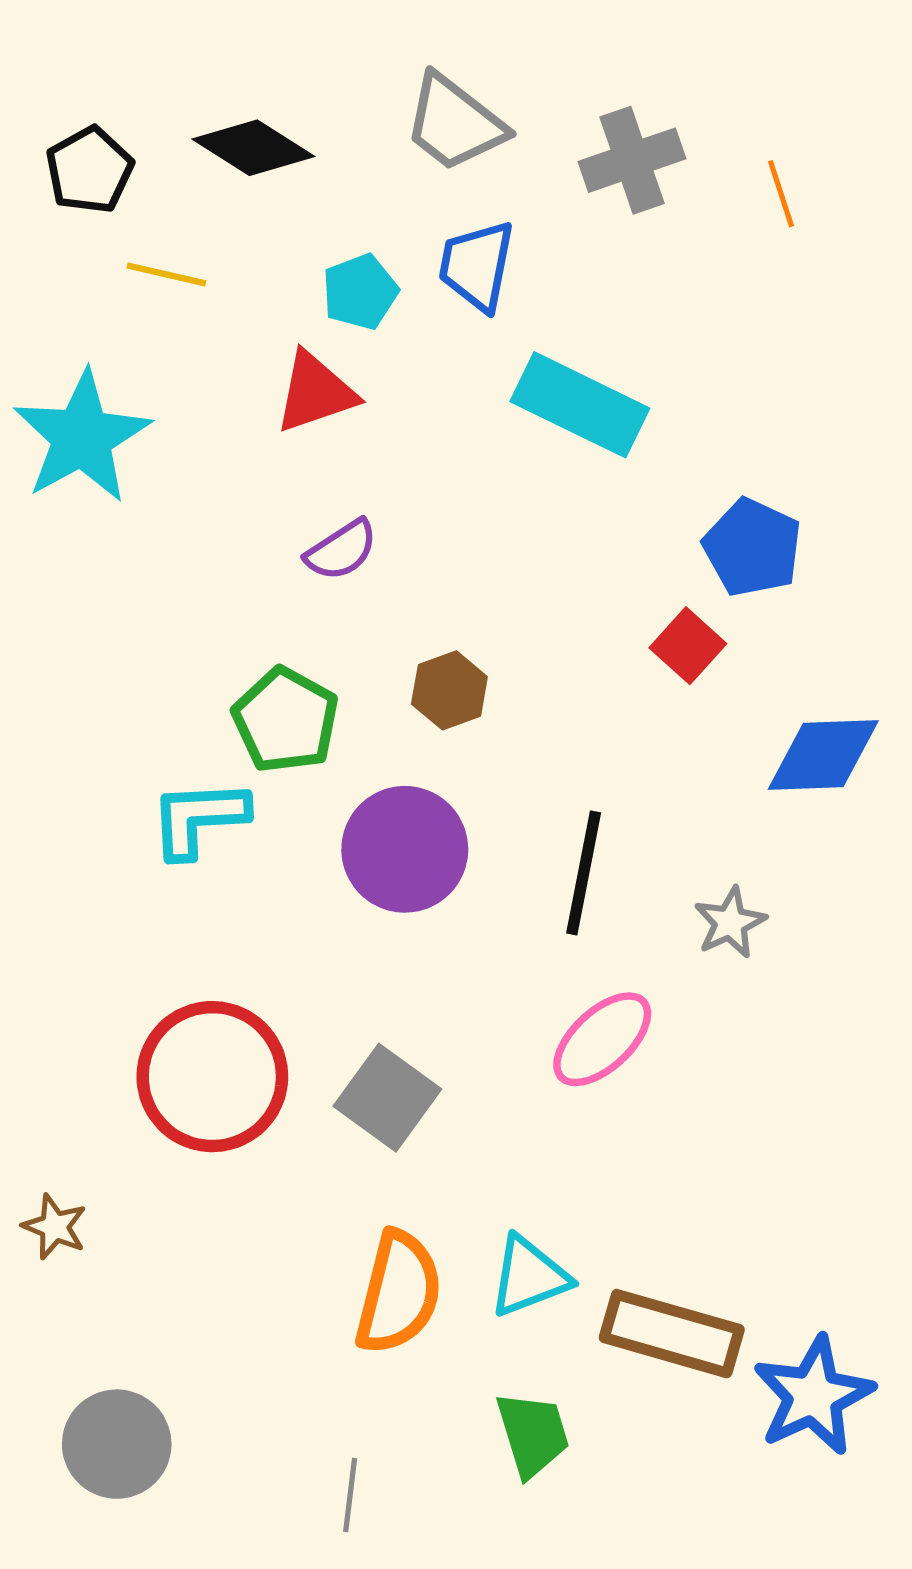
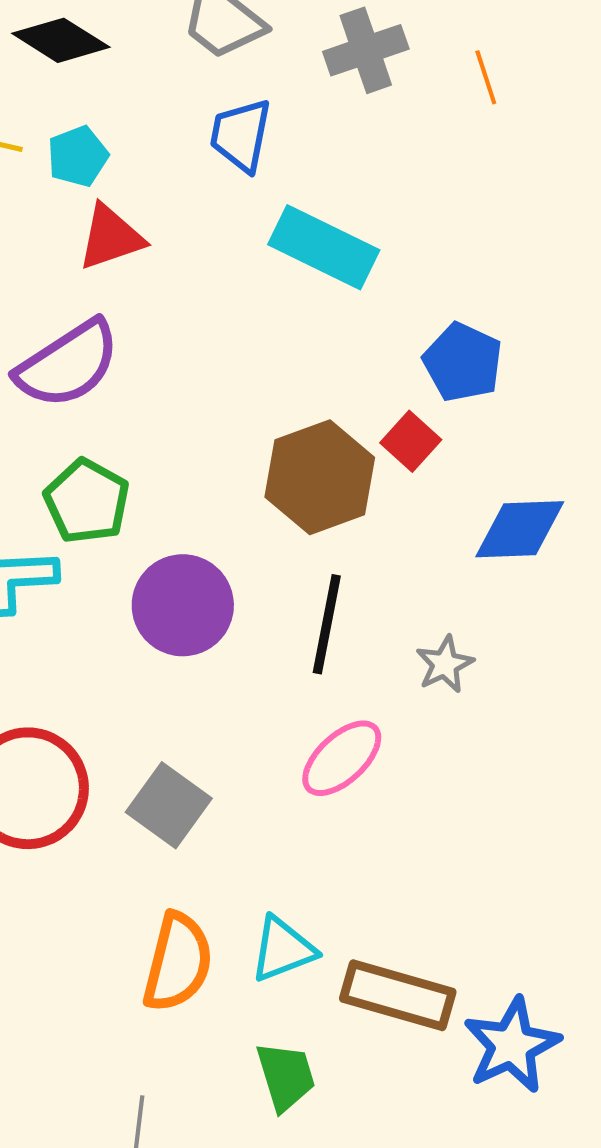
cyan pentagon: (360, 292) -> (78, 156), moved
purple semicircle: (341, 550) -> (68, 364), moved, size x1.8
brown hexagon: (449, 690) -> (320, 477), moved, size x1.8

